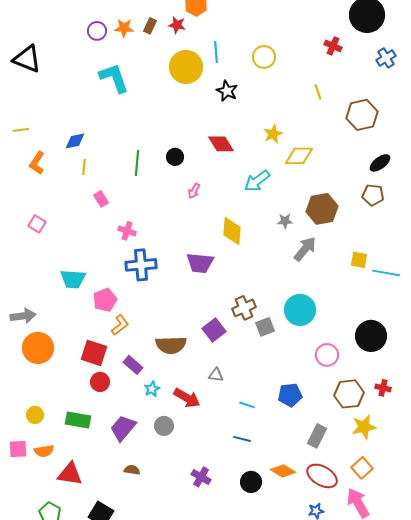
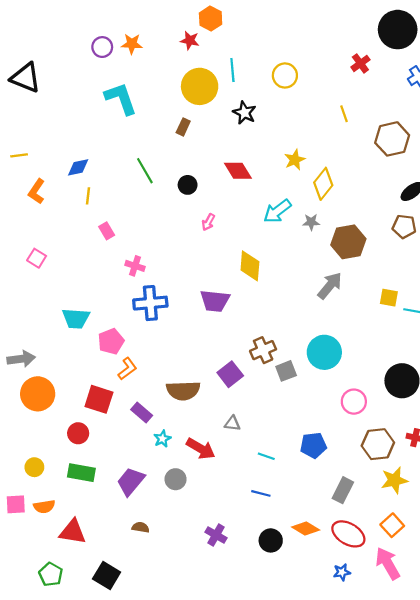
brown rectangle: (150, 26) -> (183, 127), moved
red cross: (333, 46) -> (360, 63), turned 30
yellow diamond: (299, 156) -> (323, 184), turned -52
green line: (137, 163) -> (145, 171), moved, turned -35
gray star: (285, 221) -> (311, 222), moved
red circle: (100, 382) -> (78, 433), moved

